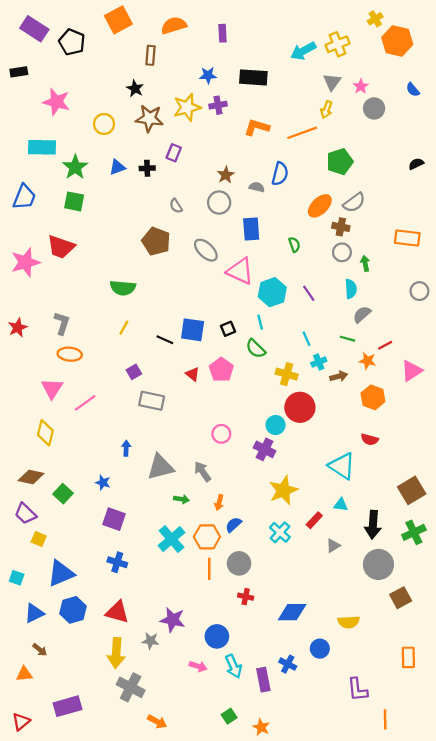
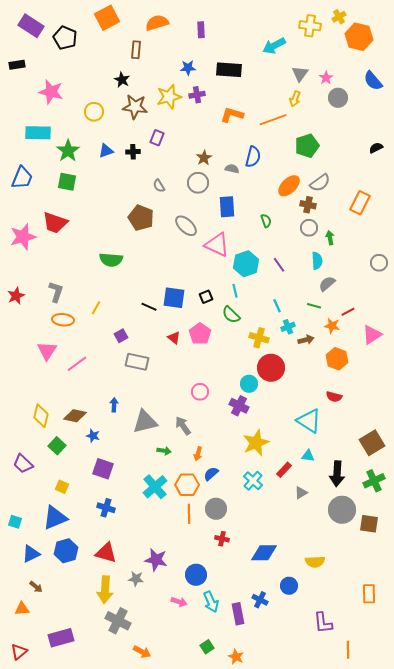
yellow cross: (338, 44) -> (310, 26), moved, turned 30
blue semicircle: (413, 90) -> (373, 81), size x1.5
orange rectangle: (407, 238) -> (360, 203), moved, turned -70
yellow line: (124, 328) -> (96, 308), moved
yellow diamond: (45, 433) -> (41, 416), moved
brown diamond: (31, 477) -> (75, 416), moved
yellow square: (39, 539) -> (62, 487), moved
brown square: (401, 598) -> (369, 524), moved, turned 36

